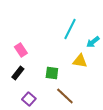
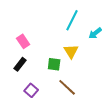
yellow triangle: (80, 61) -> (71, 51), moved, turned 49

